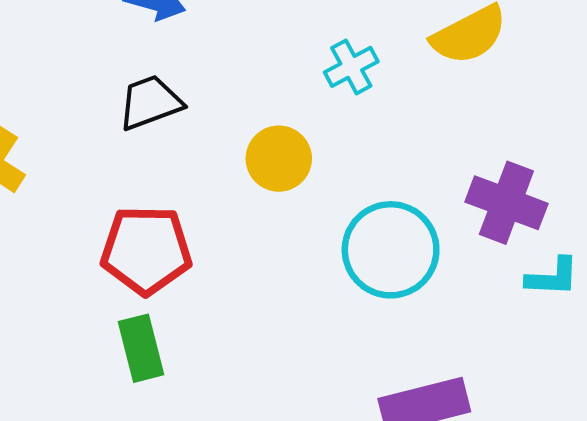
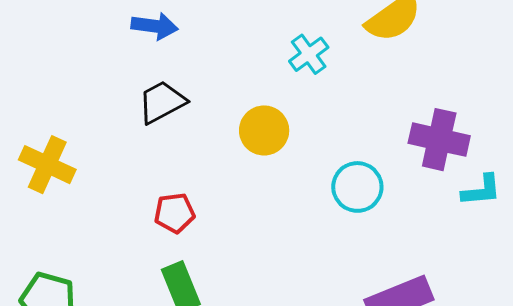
red pentagon: (146, 250) -> (175, 213), size x0.6
cyan circle: (391, 250) -> (357, 187), size x0.7

